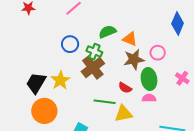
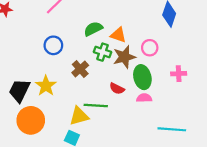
green cross: (94, 52) -> (103, 52), moved
brown cross: (93, 67) -> (80, 69), size x0.7
pink cross: (182, 78) -> (179, 74), turned -32
yellow triangle: (123, 114) -> (79, 116), moved

